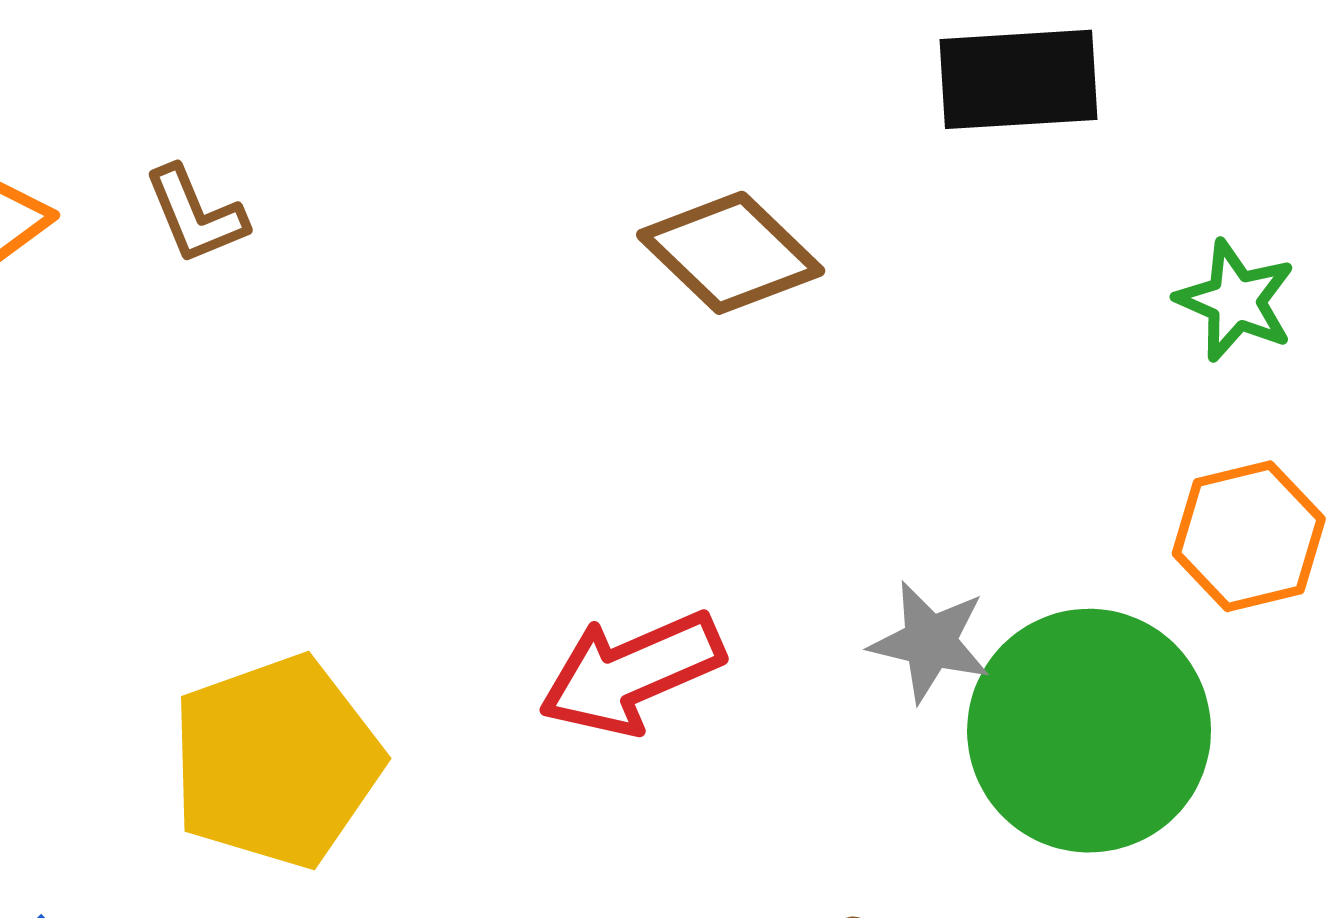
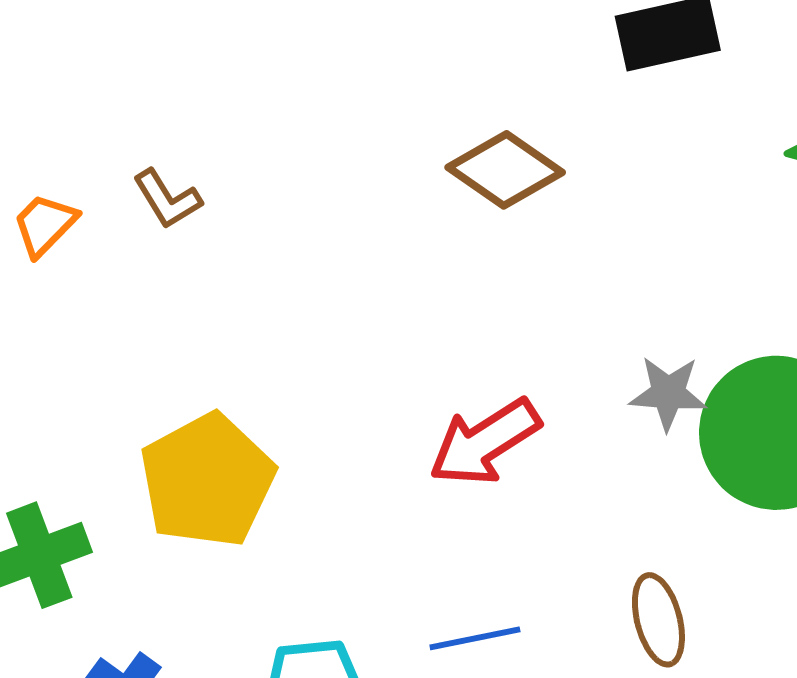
yellow pentagon: (276, 761) -> (207, 480), moved

